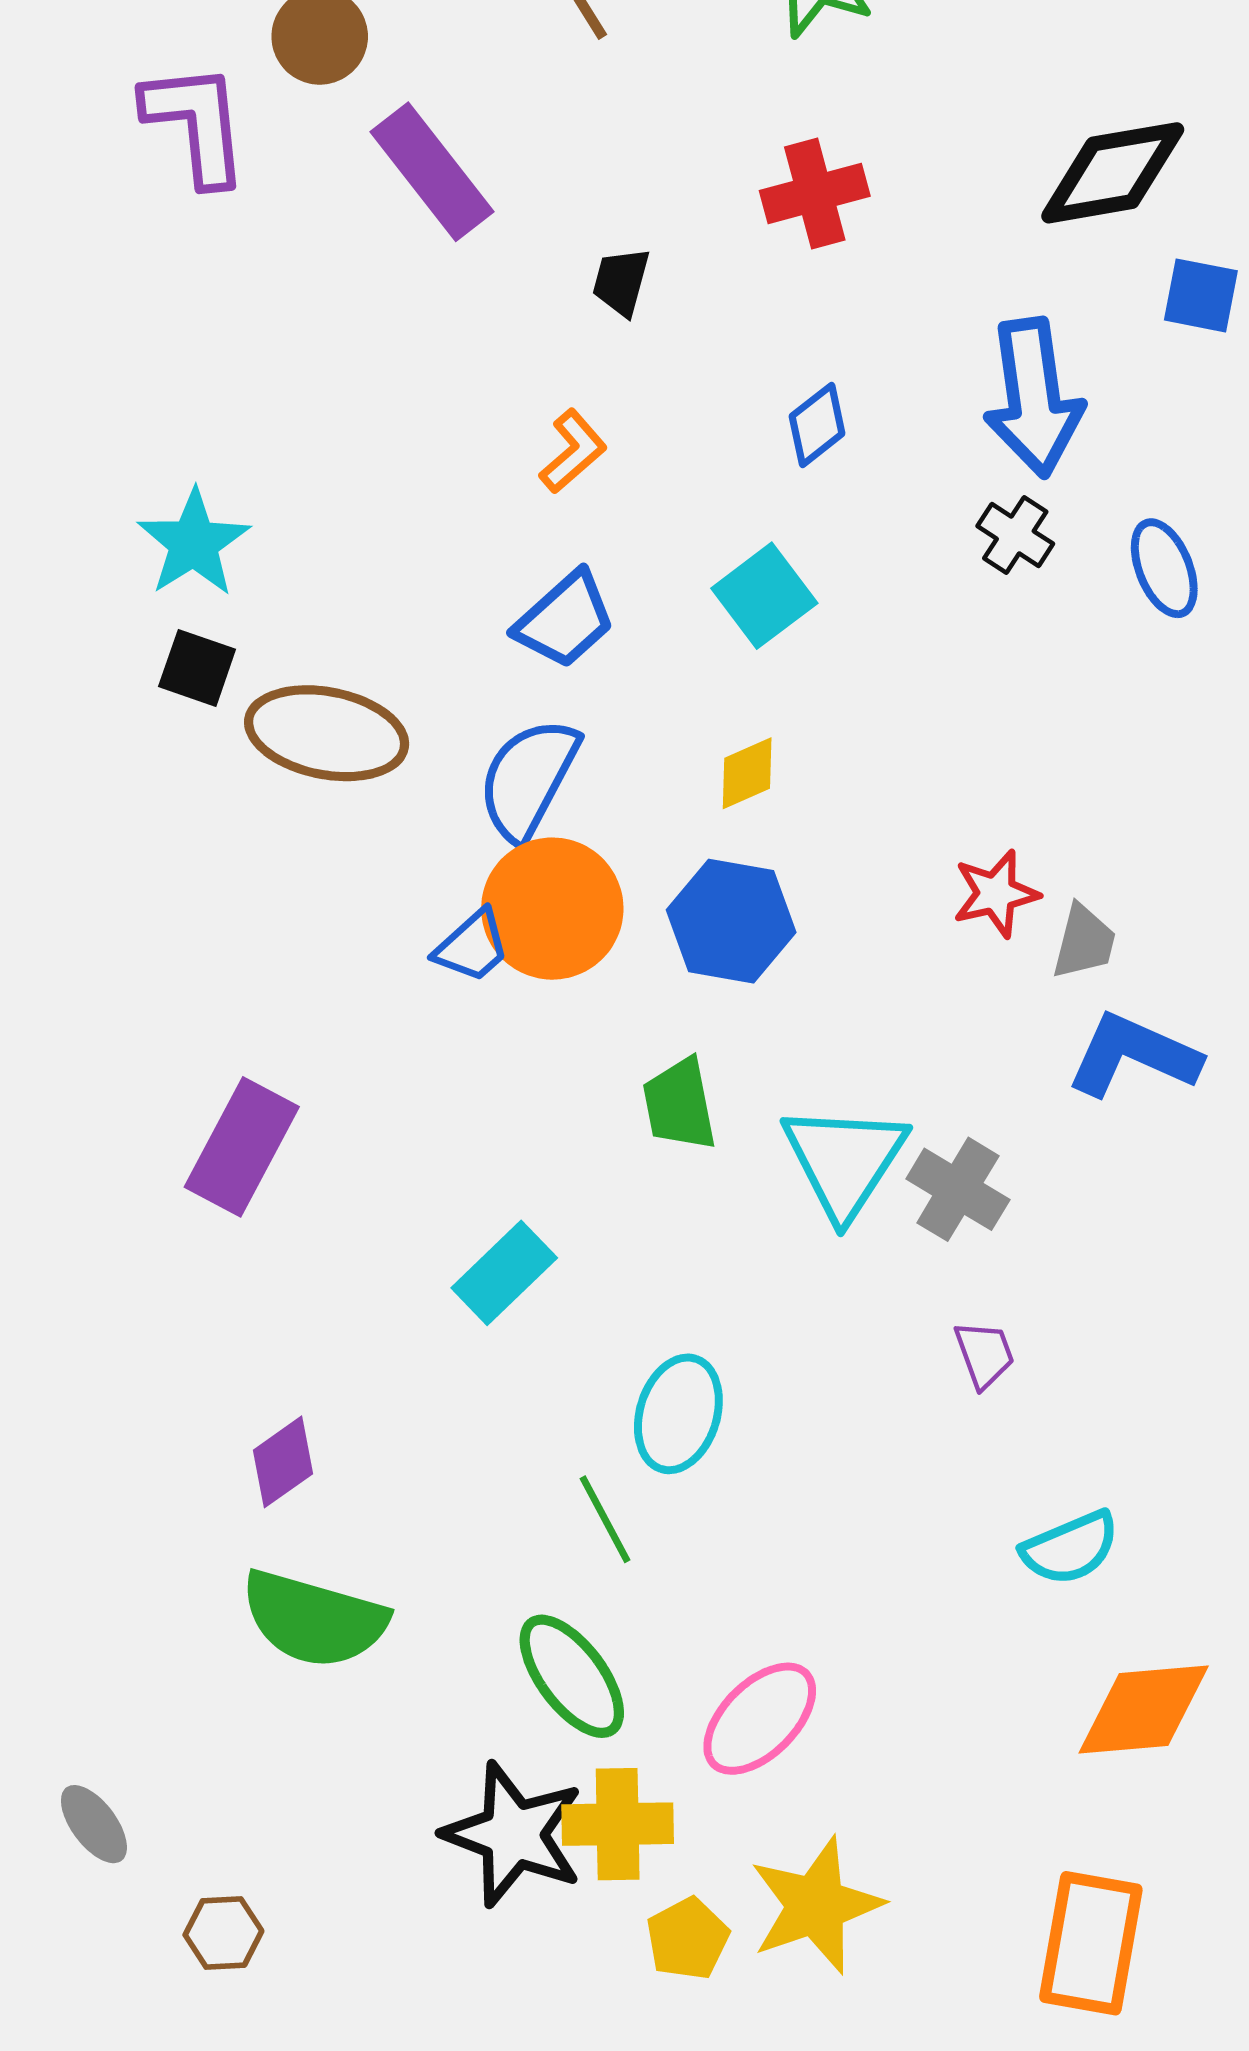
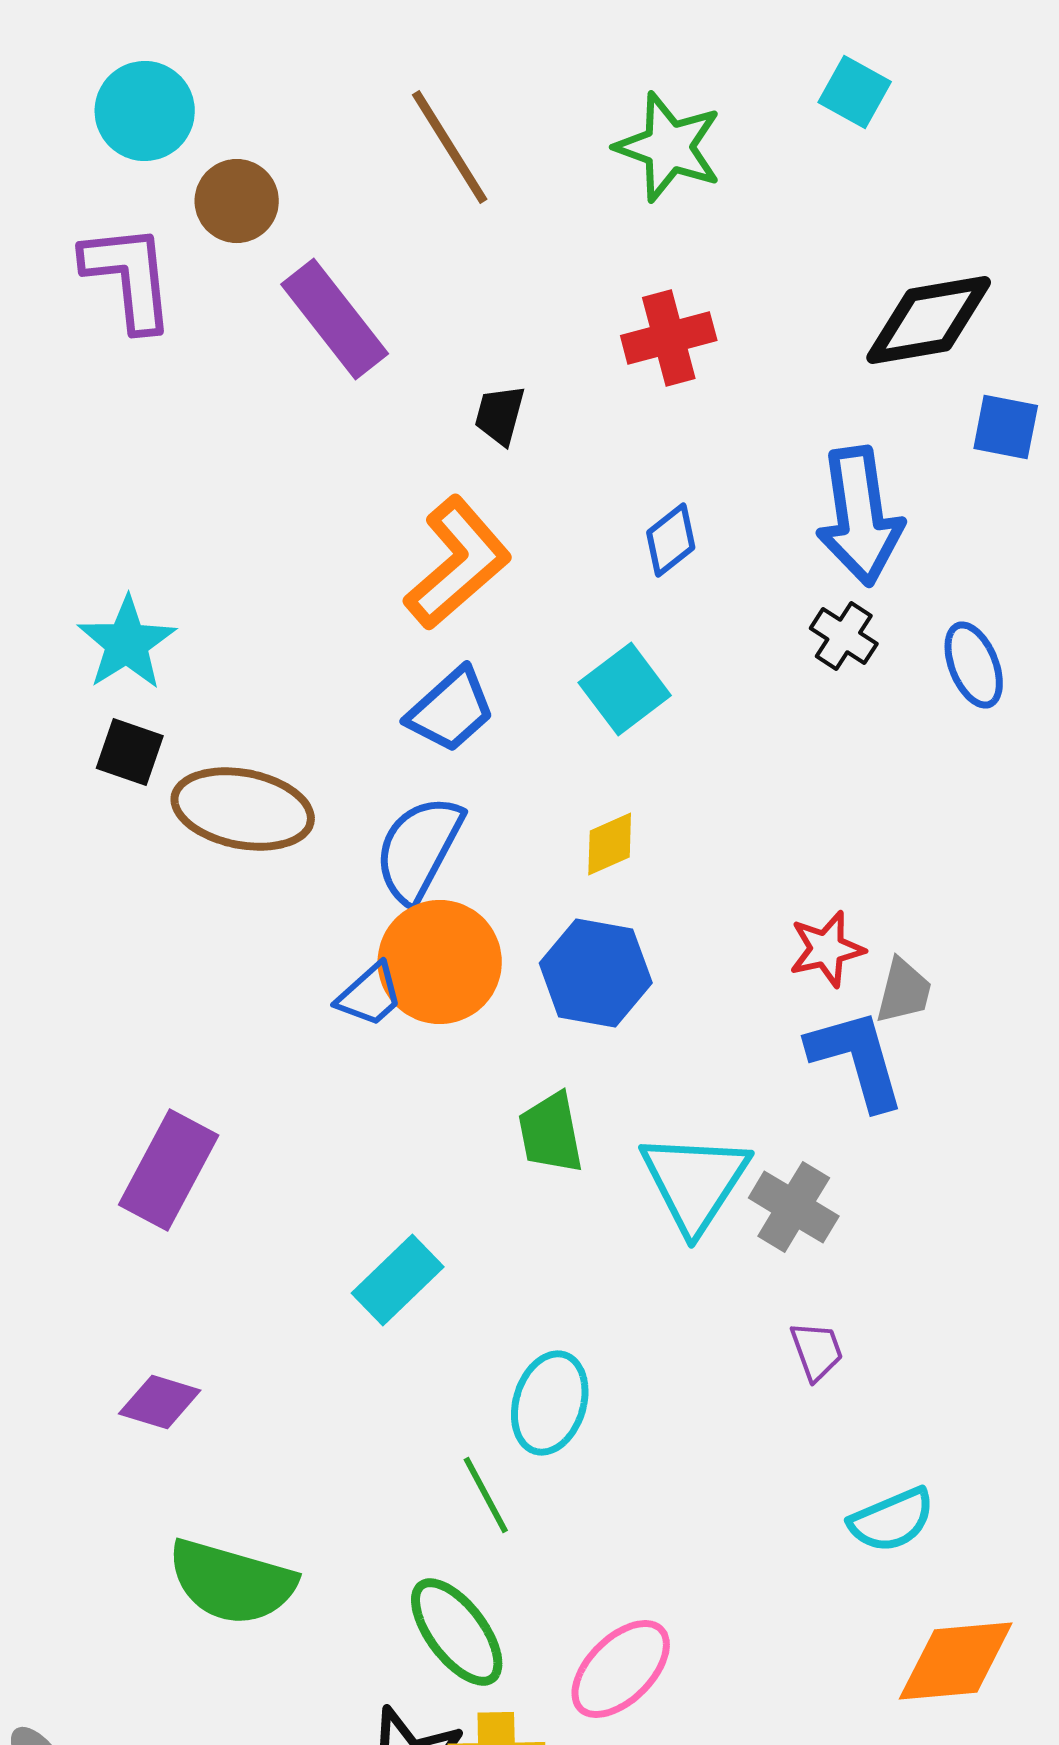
orange L-shape: (573, 451) -> (458, 563), size x1.8
blue L-shape: (1133, 1055) -> (857, 1059), moved, turned 50
purple diamond: (283, 1462) -> (160, 1402), moved, turned 52

